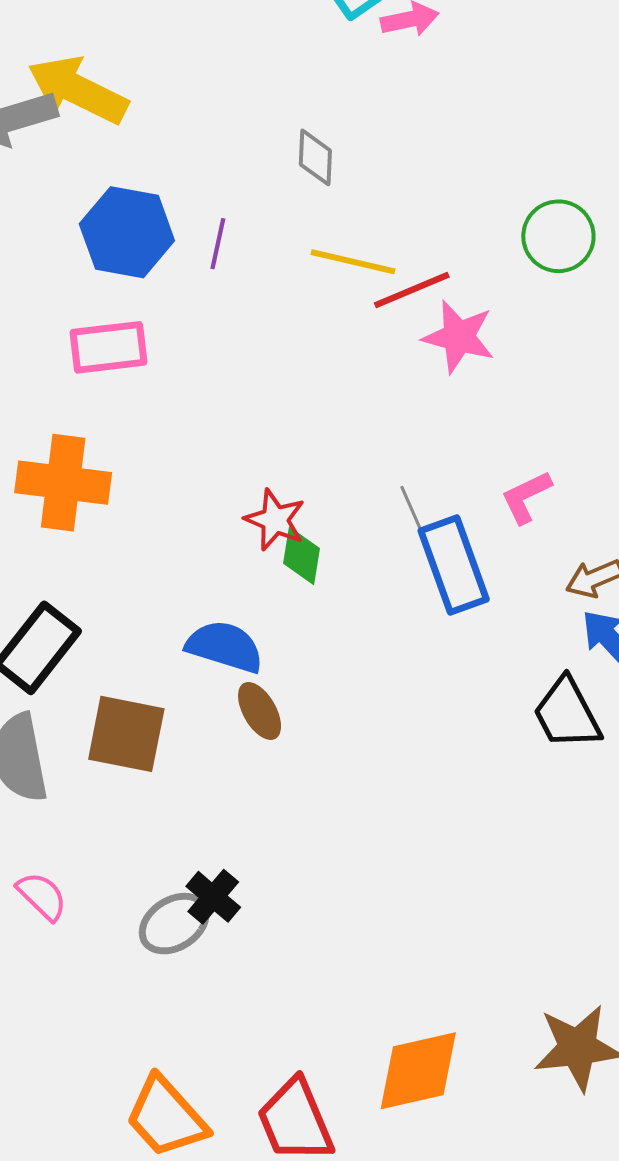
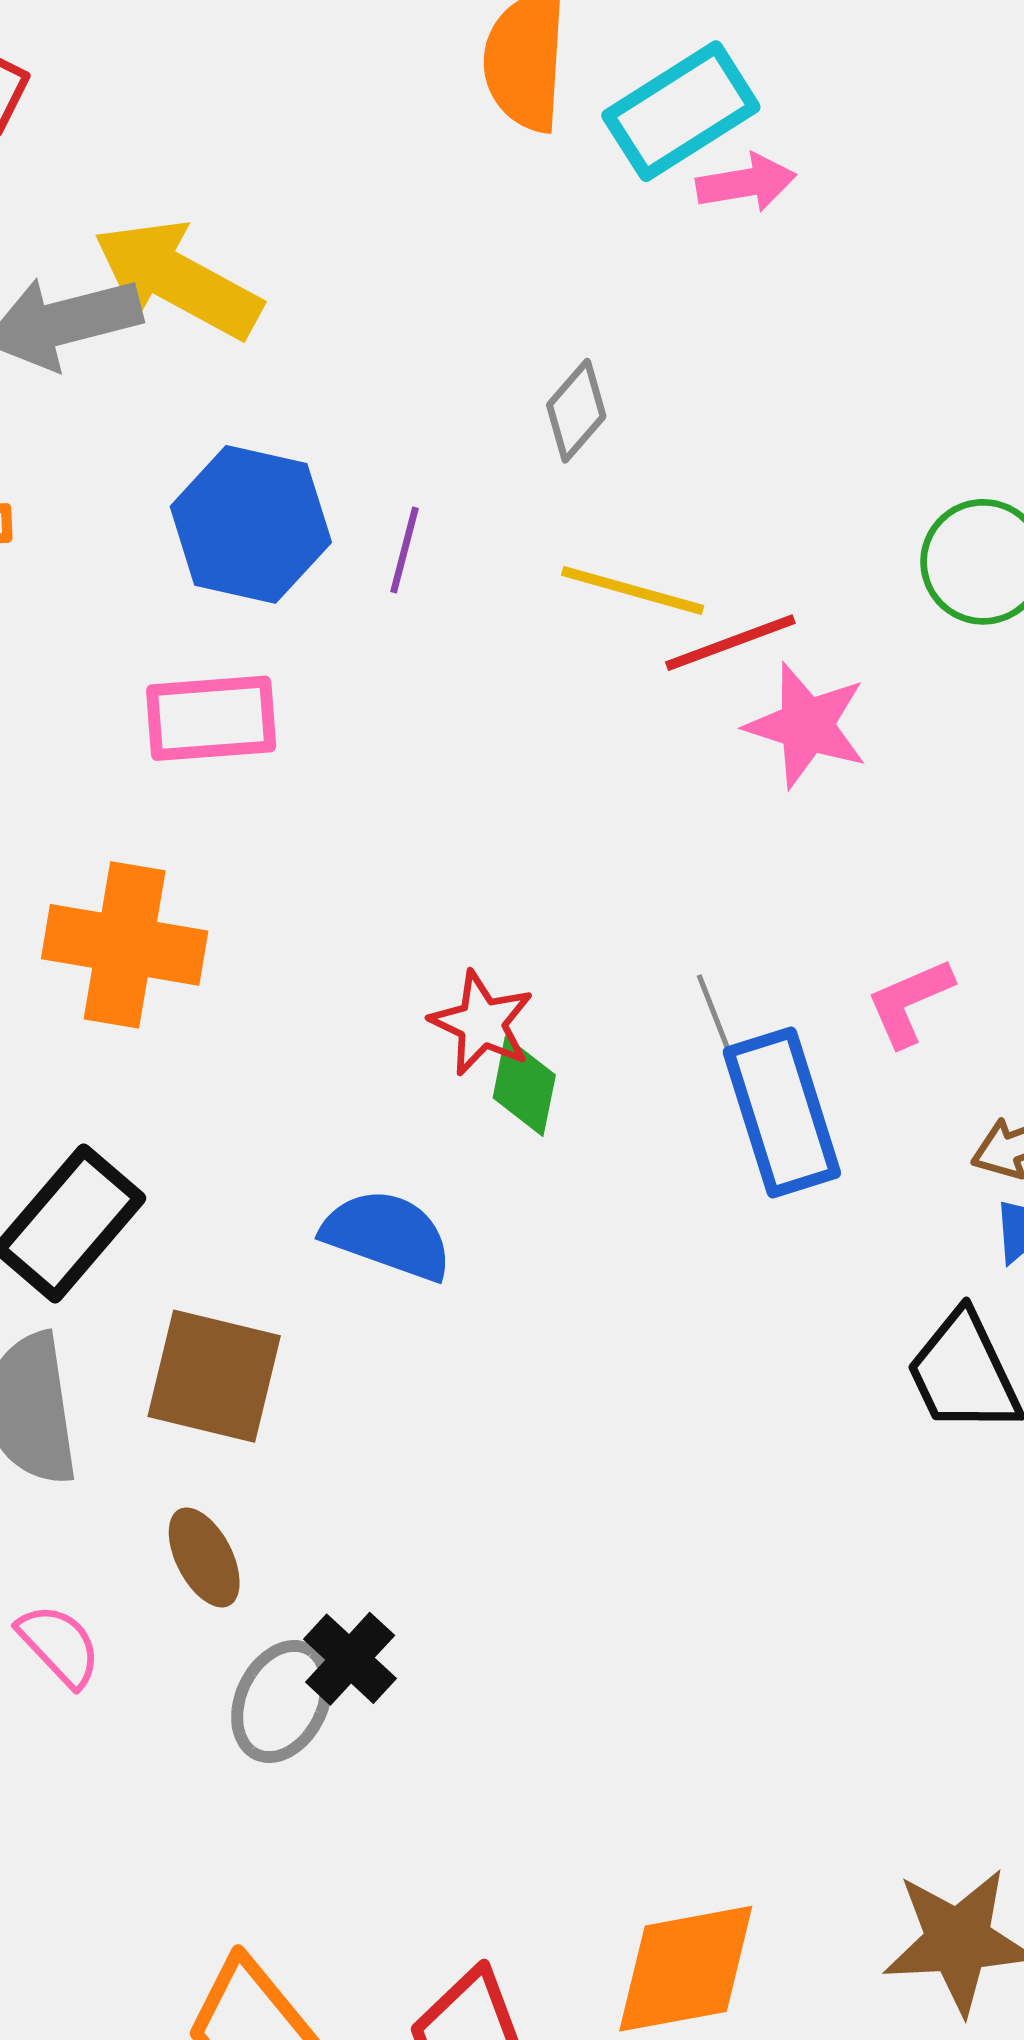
gray diamond: (315, 157) -> (576, 411), turned 36
brown ellipse: (260, 711) -> (204, 1557), moved
gray ellipse: (174, 924) -> (282, 1701), turned -34

